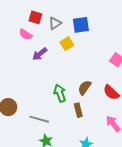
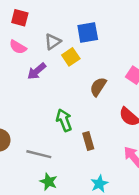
red square: (35, 17) -> (20, 18), moved
gray triangle: (55, 23) -> (53, 42), moved
brown semicircle: (85, 88) -> (98, 87), moved

